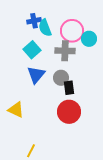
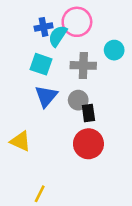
cyan semicircle: (45, 28) -> (58, 36), turned 54
pink circle: (72, 31) -> (77, 22), moved
cyan square: (32, 50) -> (41, 64), turned -30

